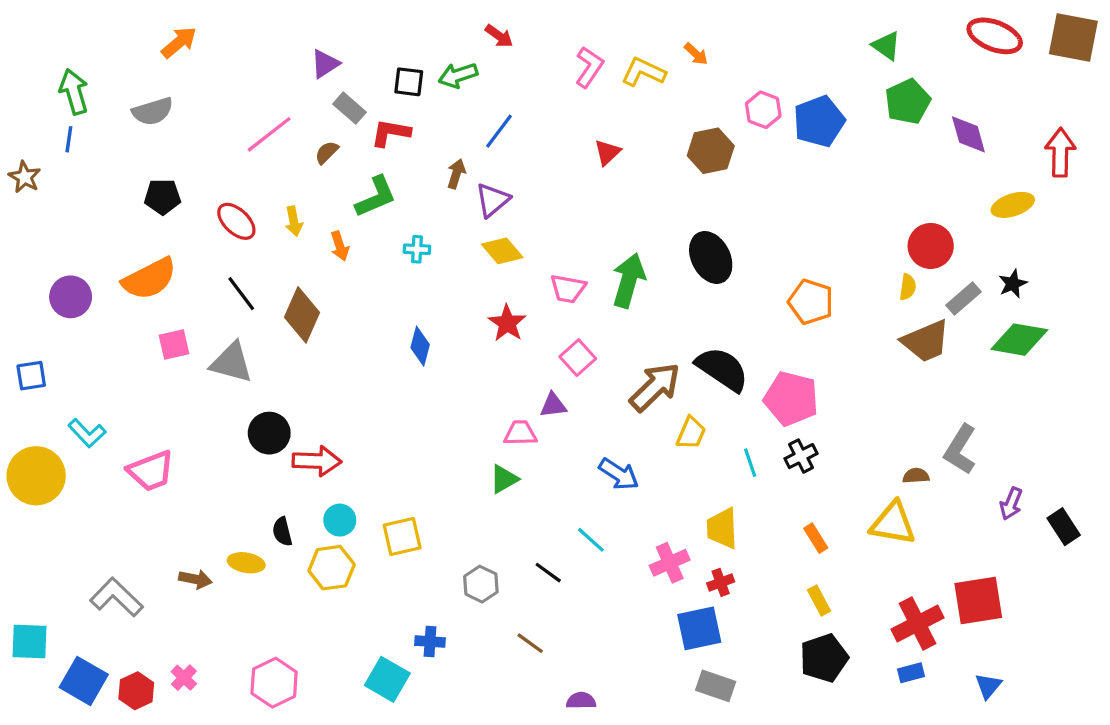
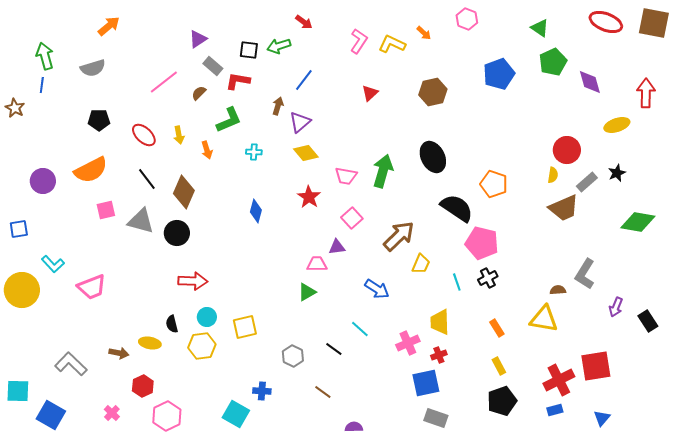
pink hexagon: (763, 110) -> (467, 19), moved
green diamond: (1019, 340) -> (638, 222), moved
black semicircle: (722, 369) -> (457, 208), moved
black circle: (269, 433) -> (177, 233), moved
red hexagon: (136, 691) -> (143, 386), moved

